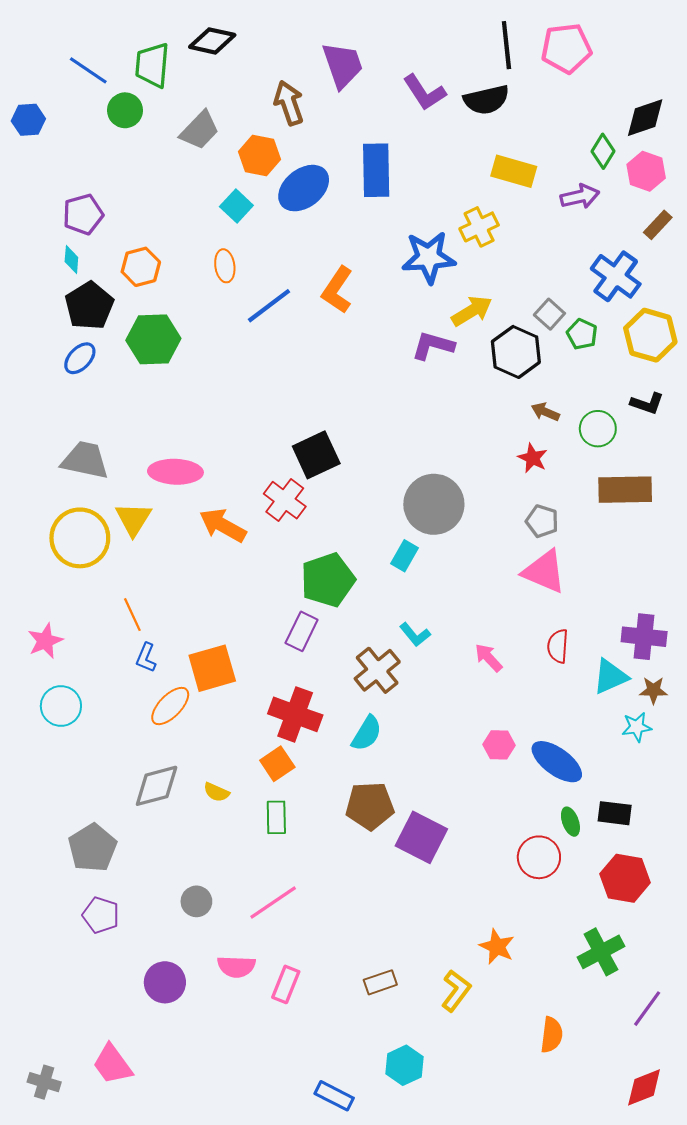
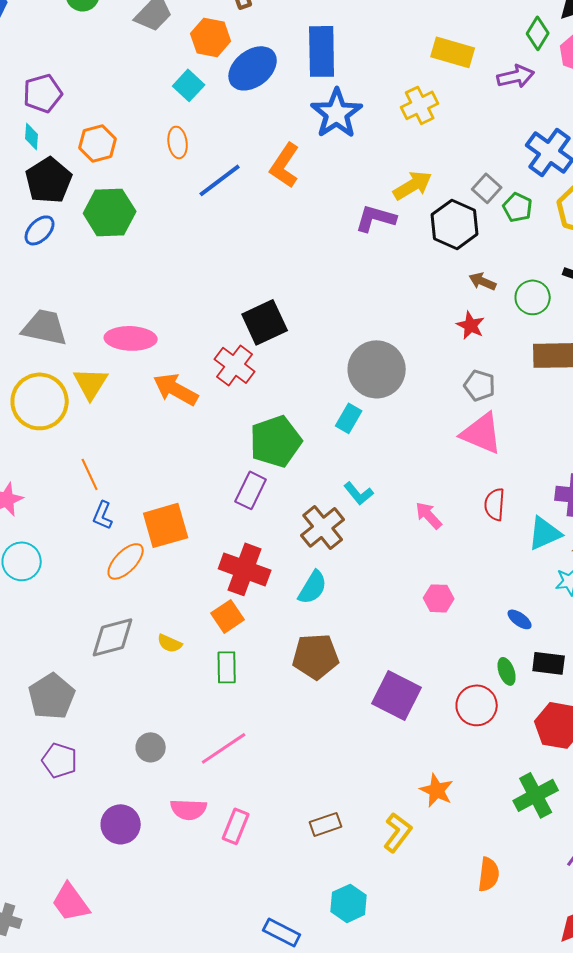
blue star: (429, 257) -> (337, 113), moved, turned -30
blue ellipse: (557, 762) -> (520, 619), moved, size x0.5
purple square: (421, 837) -> (397, 695), moved

